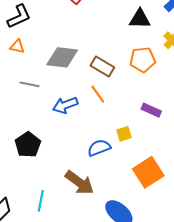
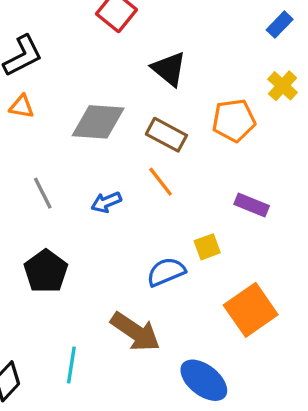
black triangle: (140, 19) -> (169, 69), moved, turned 40
gray line: (30, 84) -> (43, 193), moved, turned 54
blue arrow: (65, 105) -> (106, 202), size x0.7

